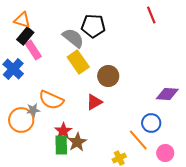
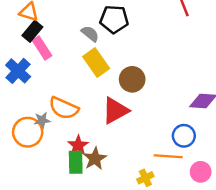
gray semicircle: (73, 38) -> (90, 34), size x0.7
red triangle: (94, 102) -> (115, 111), size x1.4
orange line: (138, 140) -> (168, 156), turned -45

